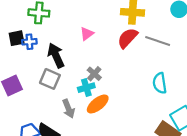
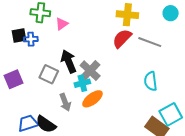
pink triangle: (87, 34) -> (62, 24), moved
black arrow: (56, 55) -> (69, 61), moved
gray cross: (94, 74) -> (90, 71), size x1.5

